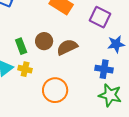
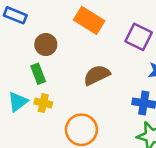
brown circle: (44, 41) -> (46, 45), moved

